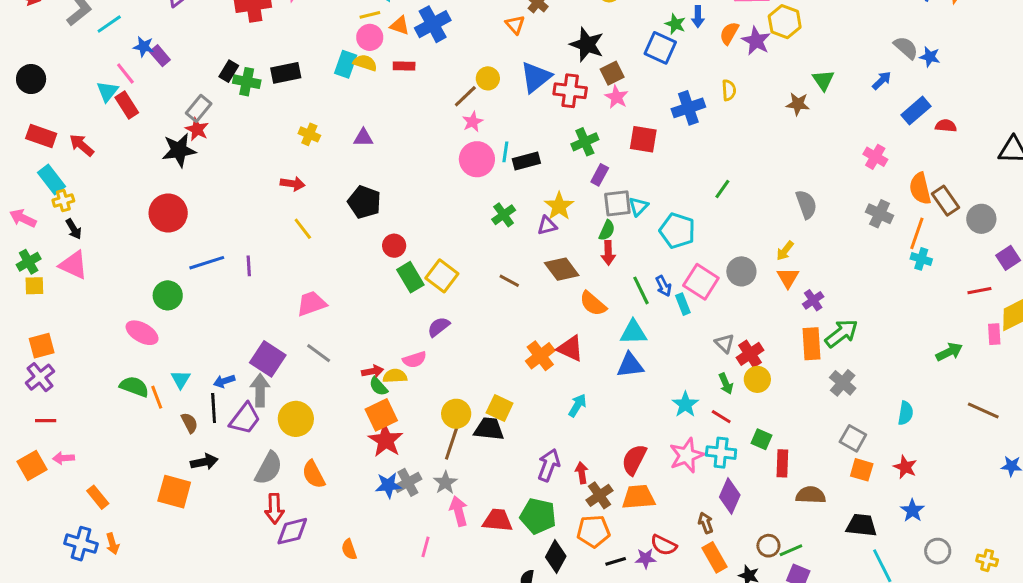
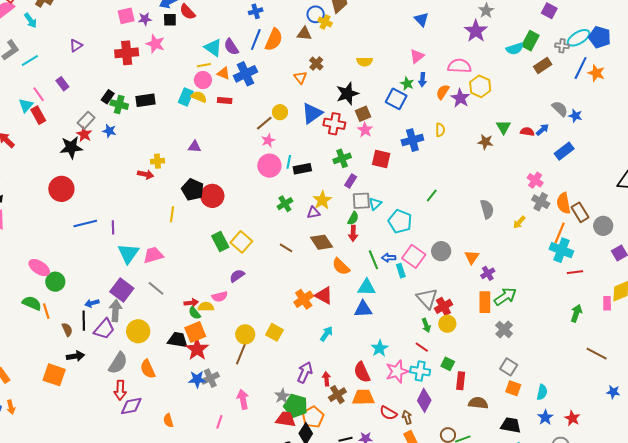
black star: (587, 44) -> (347, 94), turned 30
blue star: (144, 47) -> (109, 131), moved
red semicircle: (946, 126) -> (527, 132), moved
yellow cross: (309, 134) -> (157, 161), moved, turned -32
gray cross: (880, 214) -> (541, 202), moved
yellow line: (303, 229) -> (172, 214), moved, turned 42
red circle: (394, 246) -> (212, 196), moved, size x1.5
yellow arrow: (785, 251) -> (519, 222), moved
cyan cross: (921, 259) -> (561, 250), size x1.6
blue arrow: (663, 286) -> (389, 258), turned 112
red line: (979, 291) -> (575, 272), moved
green circle: (168, 295) -> (55, 282), moved
gray triangle: (725, 343) -> (427, 298), size x1.6
green arrow: (949, 352) -> (576, 313), turned -48
cyan triangle: (181, 379) -> (128, 253), moved, size x1.6
cyan star: (685, 404) -> (380, 348), moved
cyan semicircle: (905, 413) -> (542, 392), moved
black trapezoid: (489, 429) -> (178, 340), moved
red semicircle: (634, 460) -> (362, 372), turned -55
red star: (905, 467) -> (572, 418), moved
gray star: (445, 483) -> (282, 396), moved
red trapezoid: (498, 520) -> (286, 419), moved
orange pentagon: (593, 531) -> (313, 417), moved, turned -30
red semicircle: (664, 545) -> (388, 413), moved

